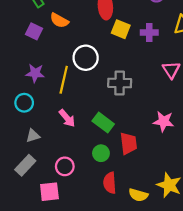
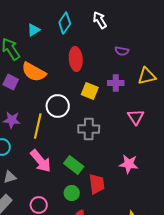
orange semicircle: (59, 20) -> (34, 72), size x1.4
yellow square: (121, 29) -> (90, 91), moved
pink arrow: (67, 118) -> (41, 161), size x1.4

